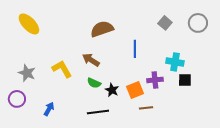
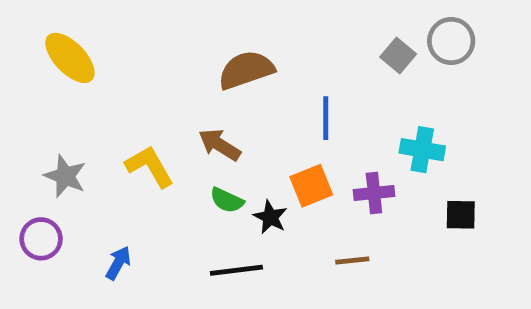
gray circle: (198, 23) -> (451, 41), moved
black square: (185, 80) -> (461, 215), moved
orange square: (135, 90) -> (311, 186), moved

